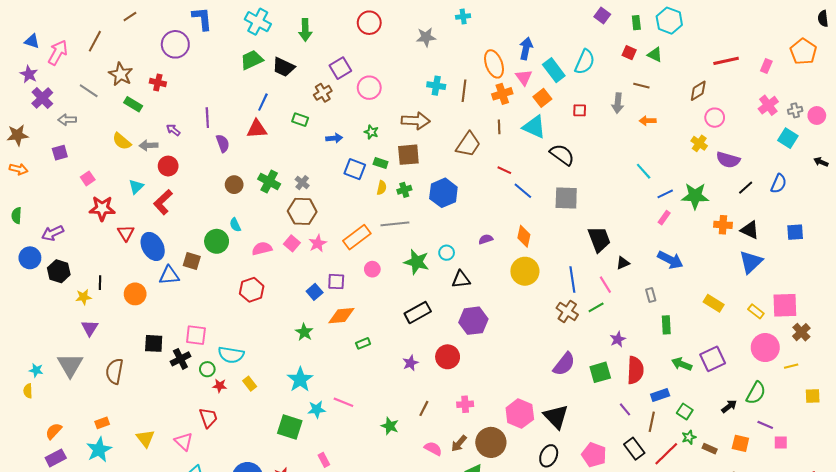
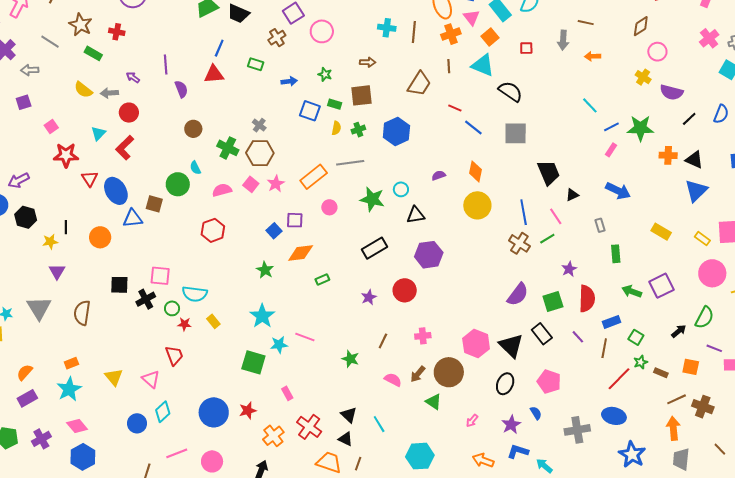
brown arrow: (416, 121) -> (368, 62), size x0.6
green cross: (269, 182) -> (228, 148), moved
black rectangle: (634, 449) -> (542, 334), moved

